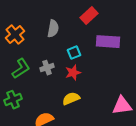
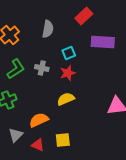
gray cross: (47, 68) -> (42, 68), turned 32

